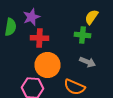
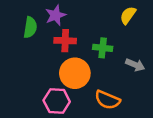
green cross: (82, 35) -> (103, 48), moved
gray arrow: (88, 62) -> (135, 65), moved

